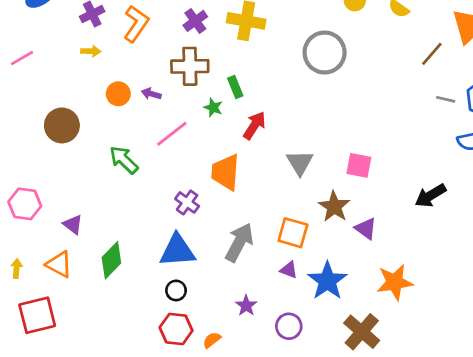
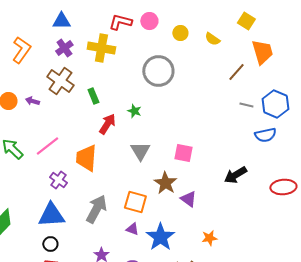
brown cross: (190, 66) -> (60, 81), turned 36
green star: (213, 108) -> (134, 111), moved
pink line: (172, 134) -> (47, 146), moved
orange star: (395, 282) -> (209, 238), size x0.6

